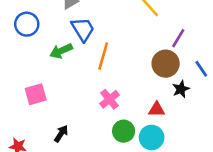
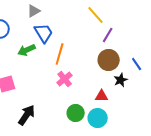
purple line: (178, 38) -> (108, 35), moved
pink cross: (110, 99) -> (65, 79), moved
black arrow: (61, 134) -> (27, 115), size x1.5

